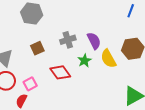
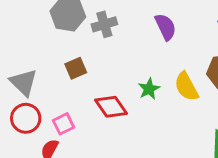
gray cross: (68, 40) -> (104, 24), moved
purple semicircle: (94, 41) -> (166, 27), moved

